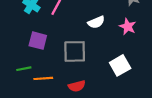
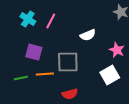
pink star: (128, 27) -> (117, 50), moved
orange line: (43, 78) -> (45, 74), moved

